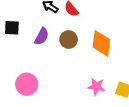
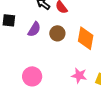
pink circle: (27, 84) -> (32, 76), moved

